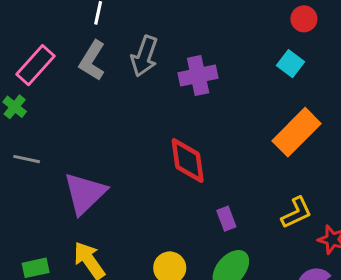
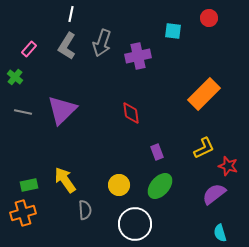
cyan square: (290, 64) -> (173, 31), moved, turned -30
pink rectangle: (36, 65) -> (29, 49), size x0.6
red diamond: (188, 161) -> (131, 113), size x0.7
purple triangle: (85, 193) -> (62, 110), moved

